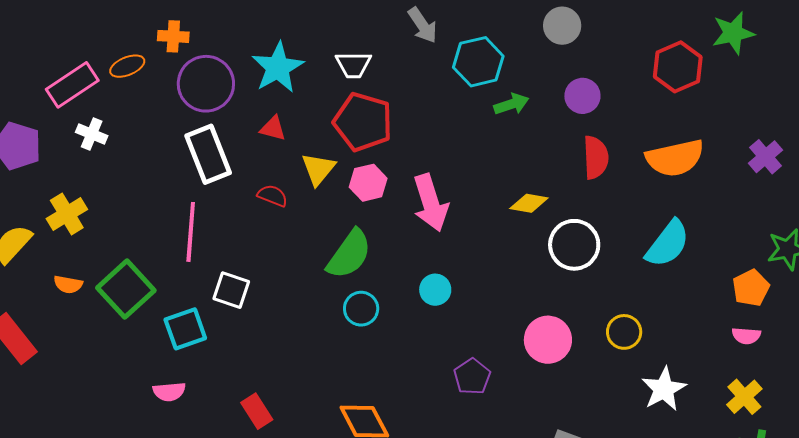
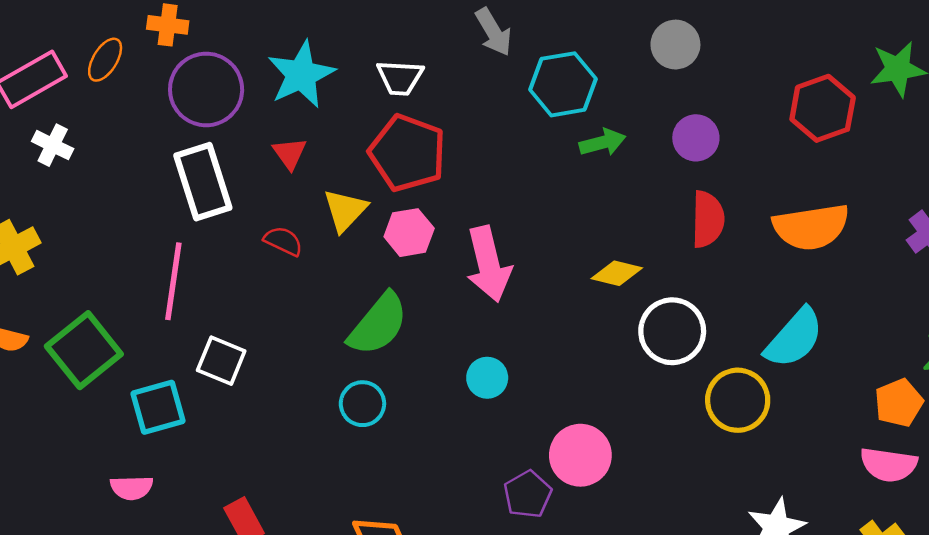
orange ellipse: (127, 66) -> (105, 60), turned -40
red triangle: (273, 128) -> (290, 153), turned 36
cyan circle: (361, 309) -> (362, 404), moved
yellow circle: (624, 332) -> (738, 400), moved, size x1.4
pink semicircle: (746, 336) -> (889, 465), size x1.5
pink circle: (548, 340) -> (580, 455), moved

